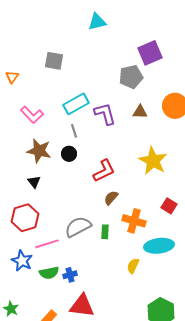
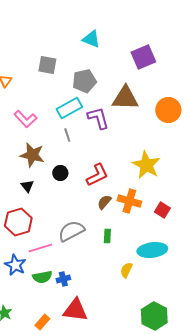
cyan triangle: (97, 22) -> (91, 39), moved, turned 36
gray pentagon: (131, 77) -> (84, 81), moved
brown triangle: (140, 112) -> (125, 98), moved, size x1.8
black circle: (69, 154) -> (60, 173), moved
orange cross: (134, 221) -> (129, 201), moved
green rectangle: (105, 232) -> (107, 236), moved

